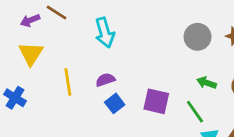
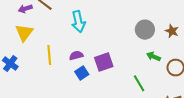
green arrow: (206, 83) -> (154, 56), moved
purple square: (156, 101) -> (104, 62), moved, turned -36

